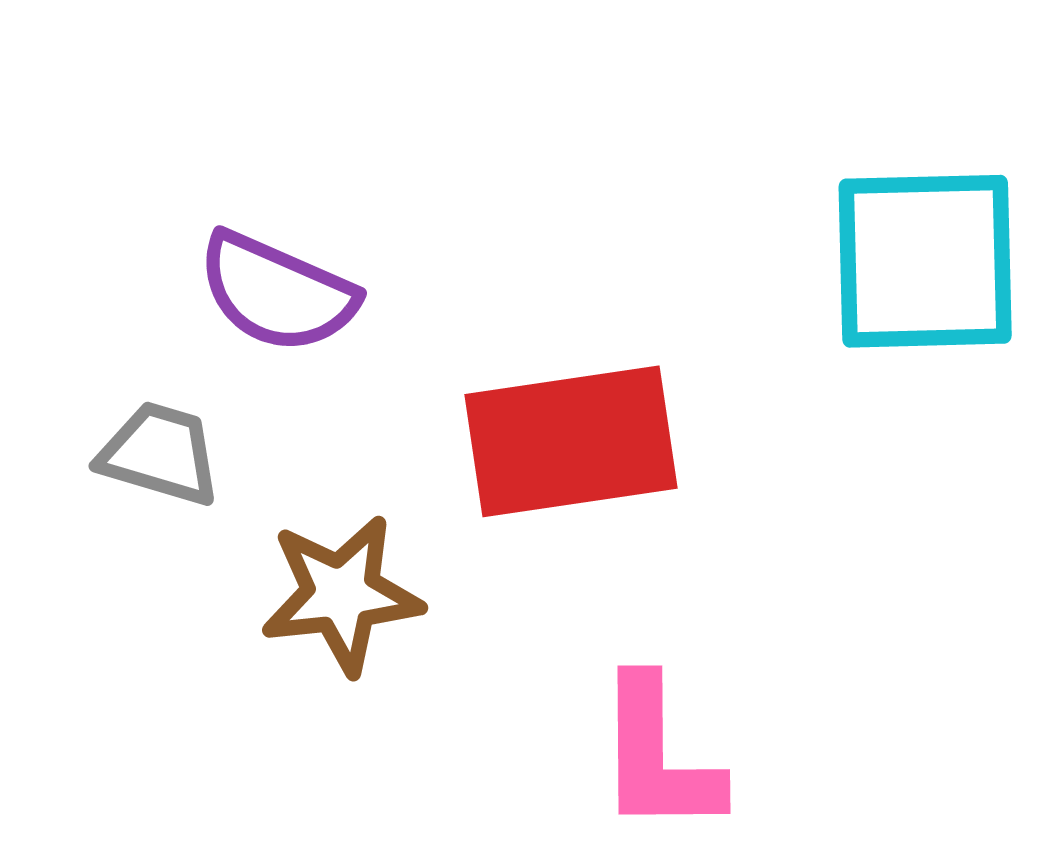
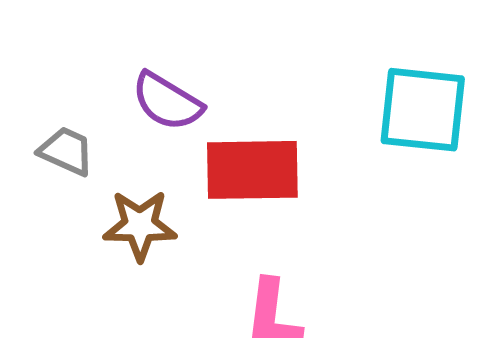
purple semicircle: (277, 292) -> (167, 101), moved

